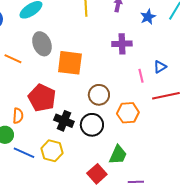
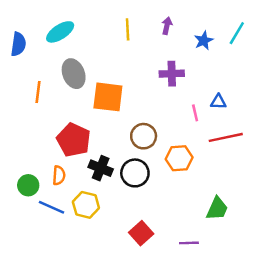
orange line: (13, 59) -> (38, 92), turned 72
blue triangle: (160, 67) -> (218, 102), turned 32
orange semicircle: (18, 116) -> (59, 175), moved
green trapezoid: (118, 155) -> (217, 209), moved

